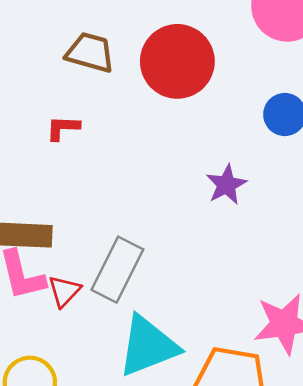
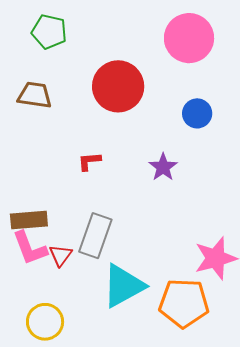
brown trapezoid: (90, 52) -> (35, 95), moved
red L-shape: (63, 128) -> (89, 161), moved

